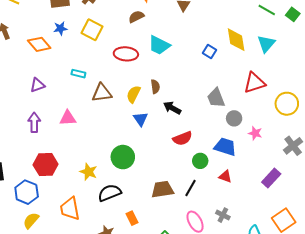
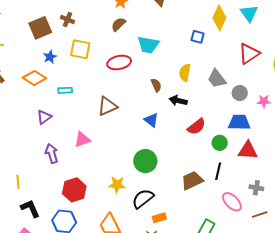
yellow diamond: (236, 40) -> (219, 18), turned 50
cyan rectangle: (78, 74) -> (65, 90), moved
yellow semicircle: (133, 94) -> (185, 73), moved
red triangle: (225, 176) -> (248, 150), size x1.5
orange rectangle: (132, 218) -> (159, 218), moved, turned -64

